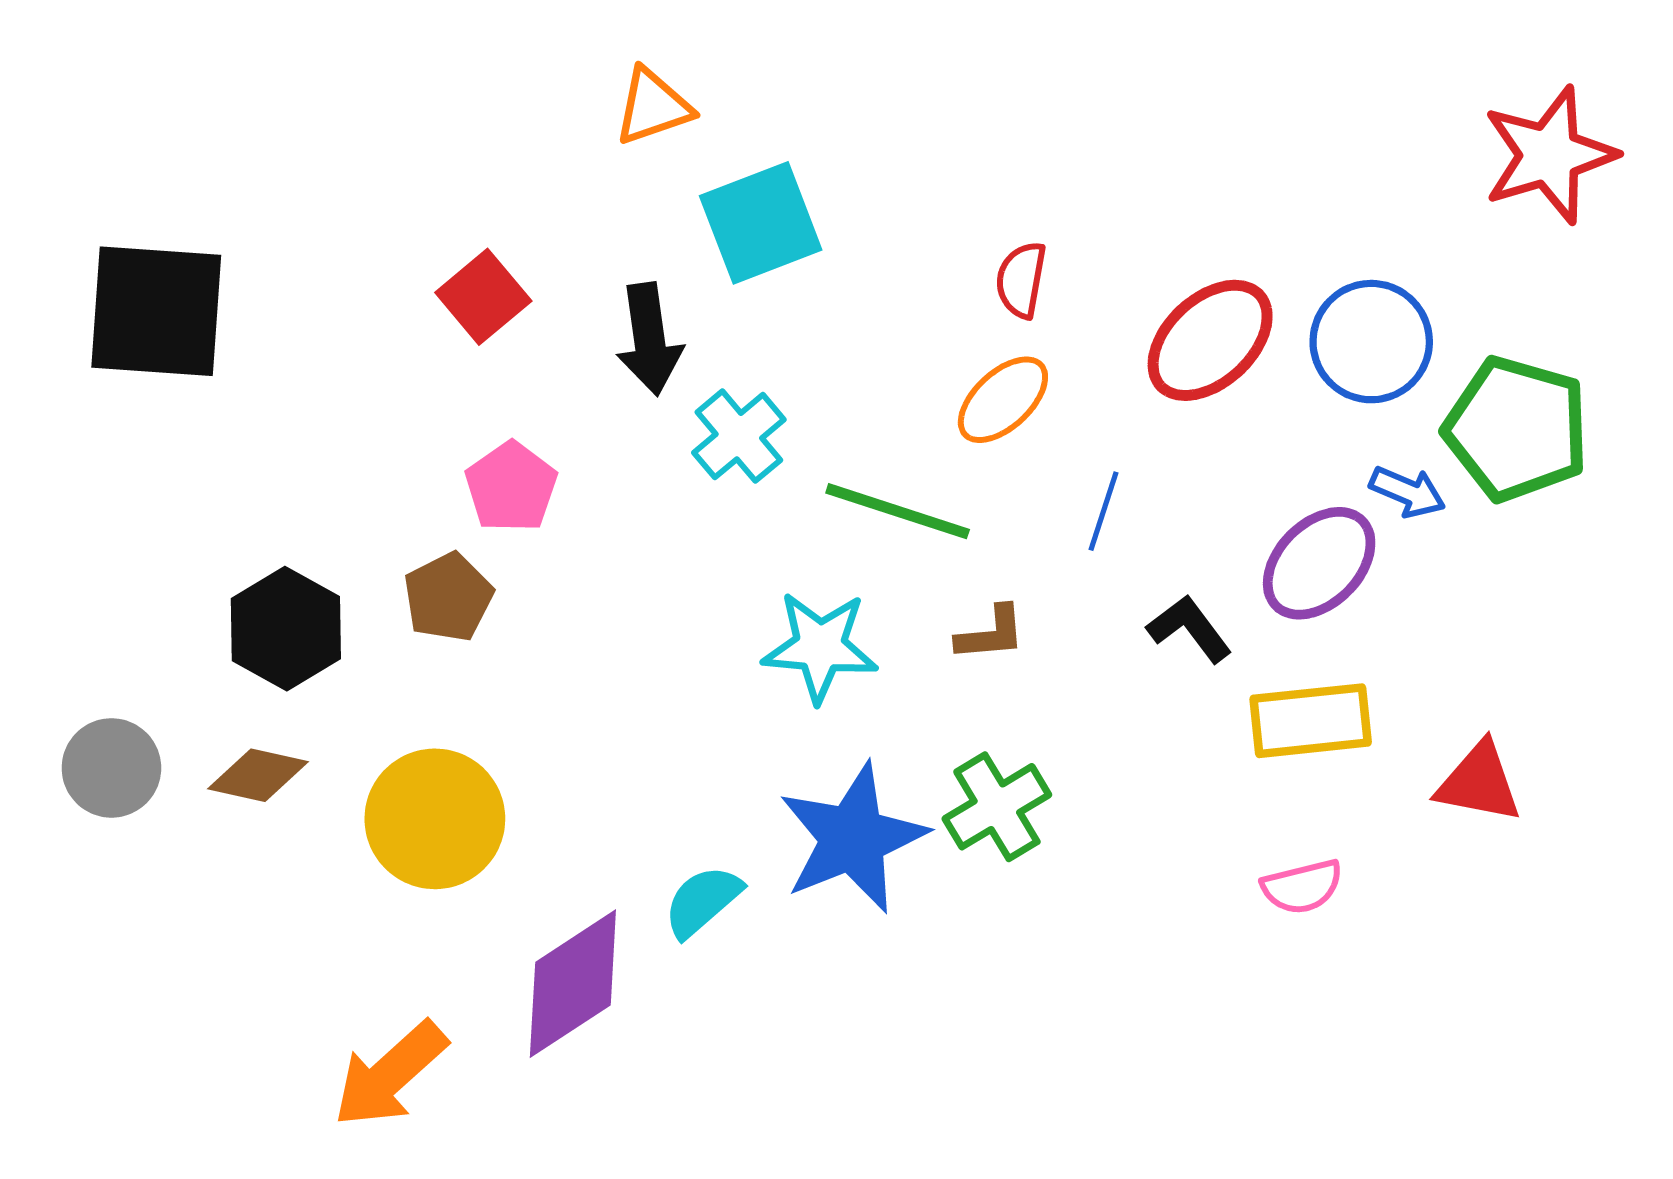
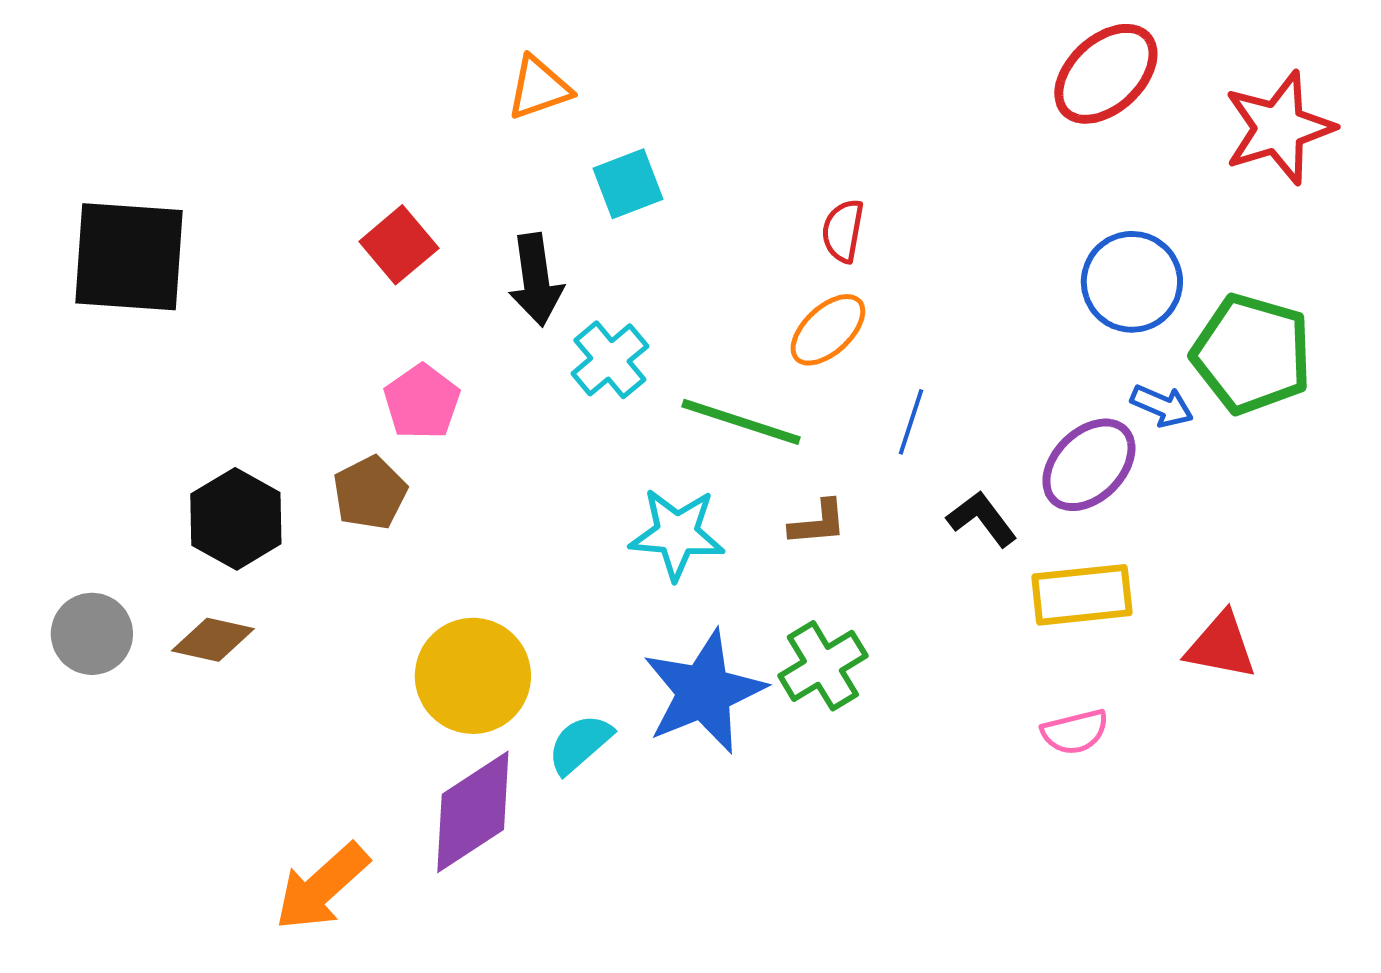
cyan square: (761, 223) -> (628, 184), size x0.7
red ellipse: (1210, 340) -> (1106, 74), moved
yellow circle: (435, 819) -> (473, 676), moved

